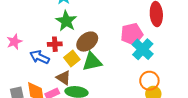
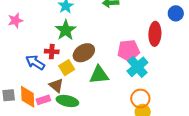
pink star: (14, 42) -> (15, 21), moved
green triangle: (92, 62) -> (99, 75), moved

